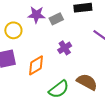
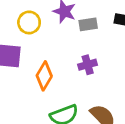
orange diamond: (36, 65) -> (44, 76), turned -45

